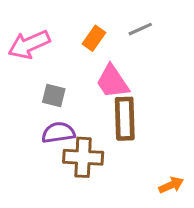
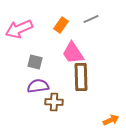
brown cross: (83, 157) -> (54, 102), size x0.7

